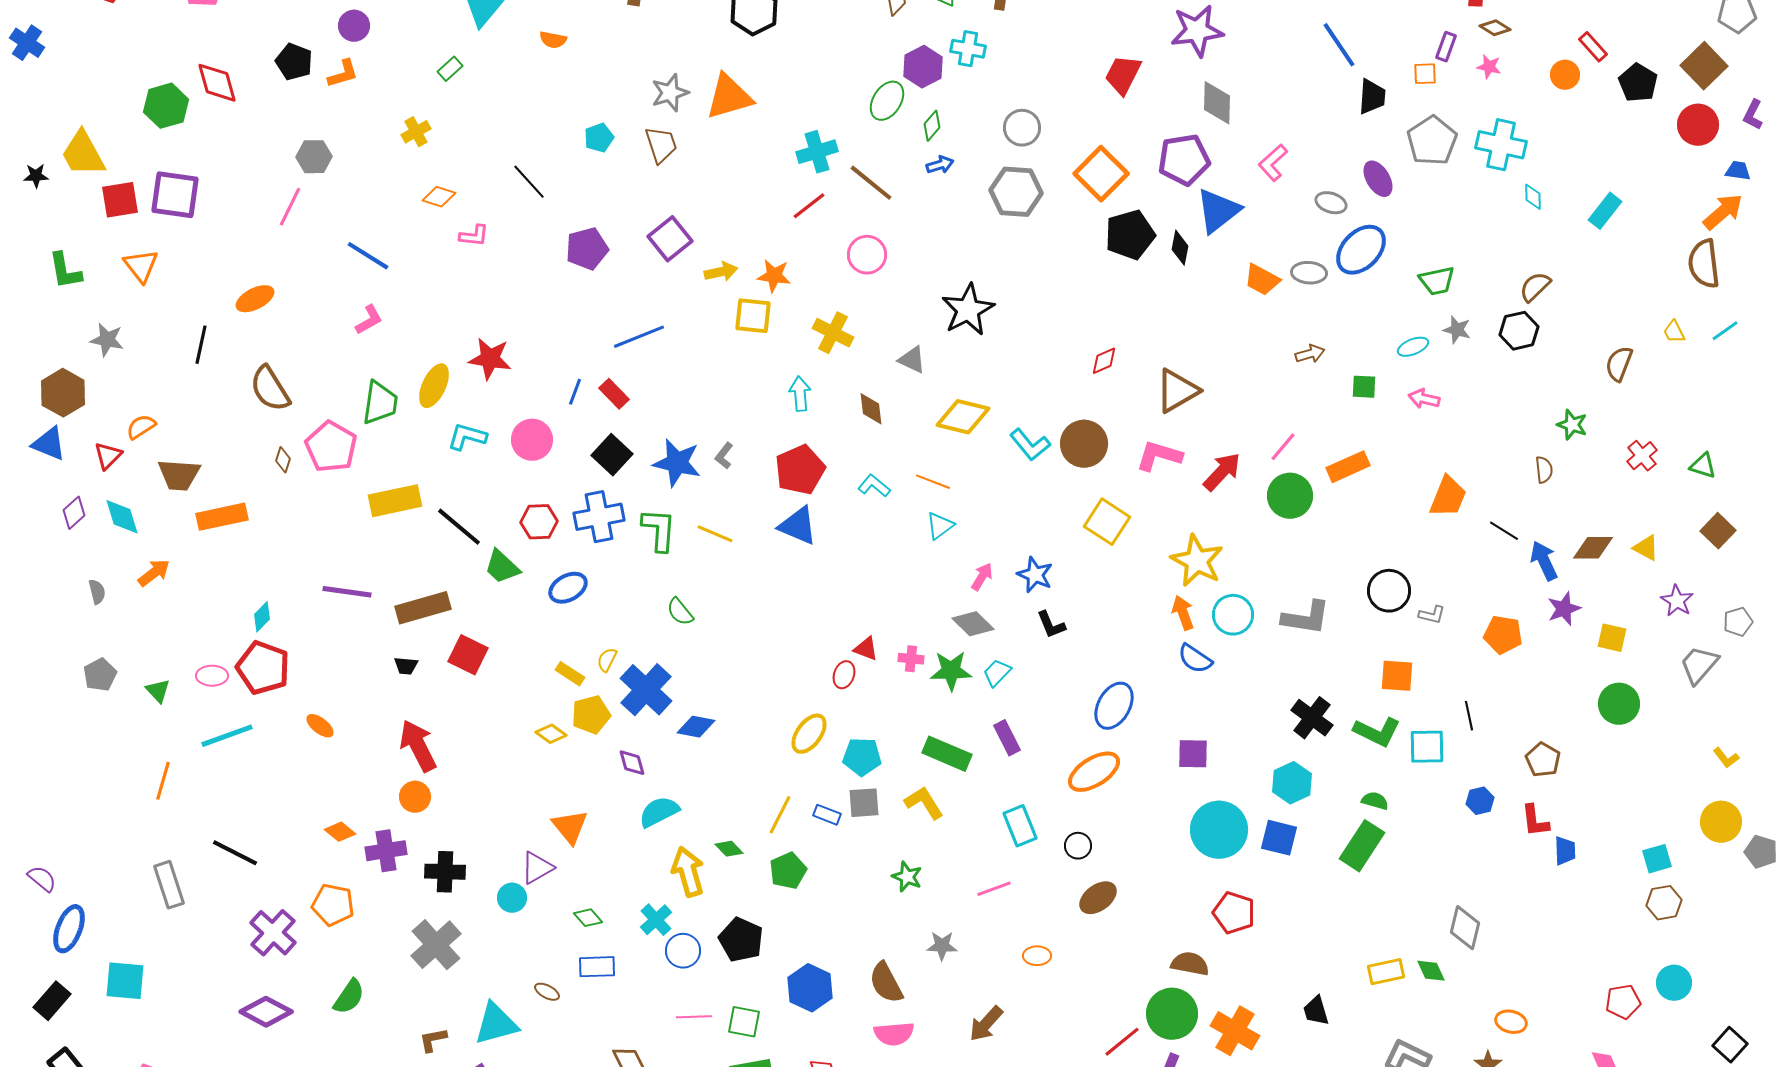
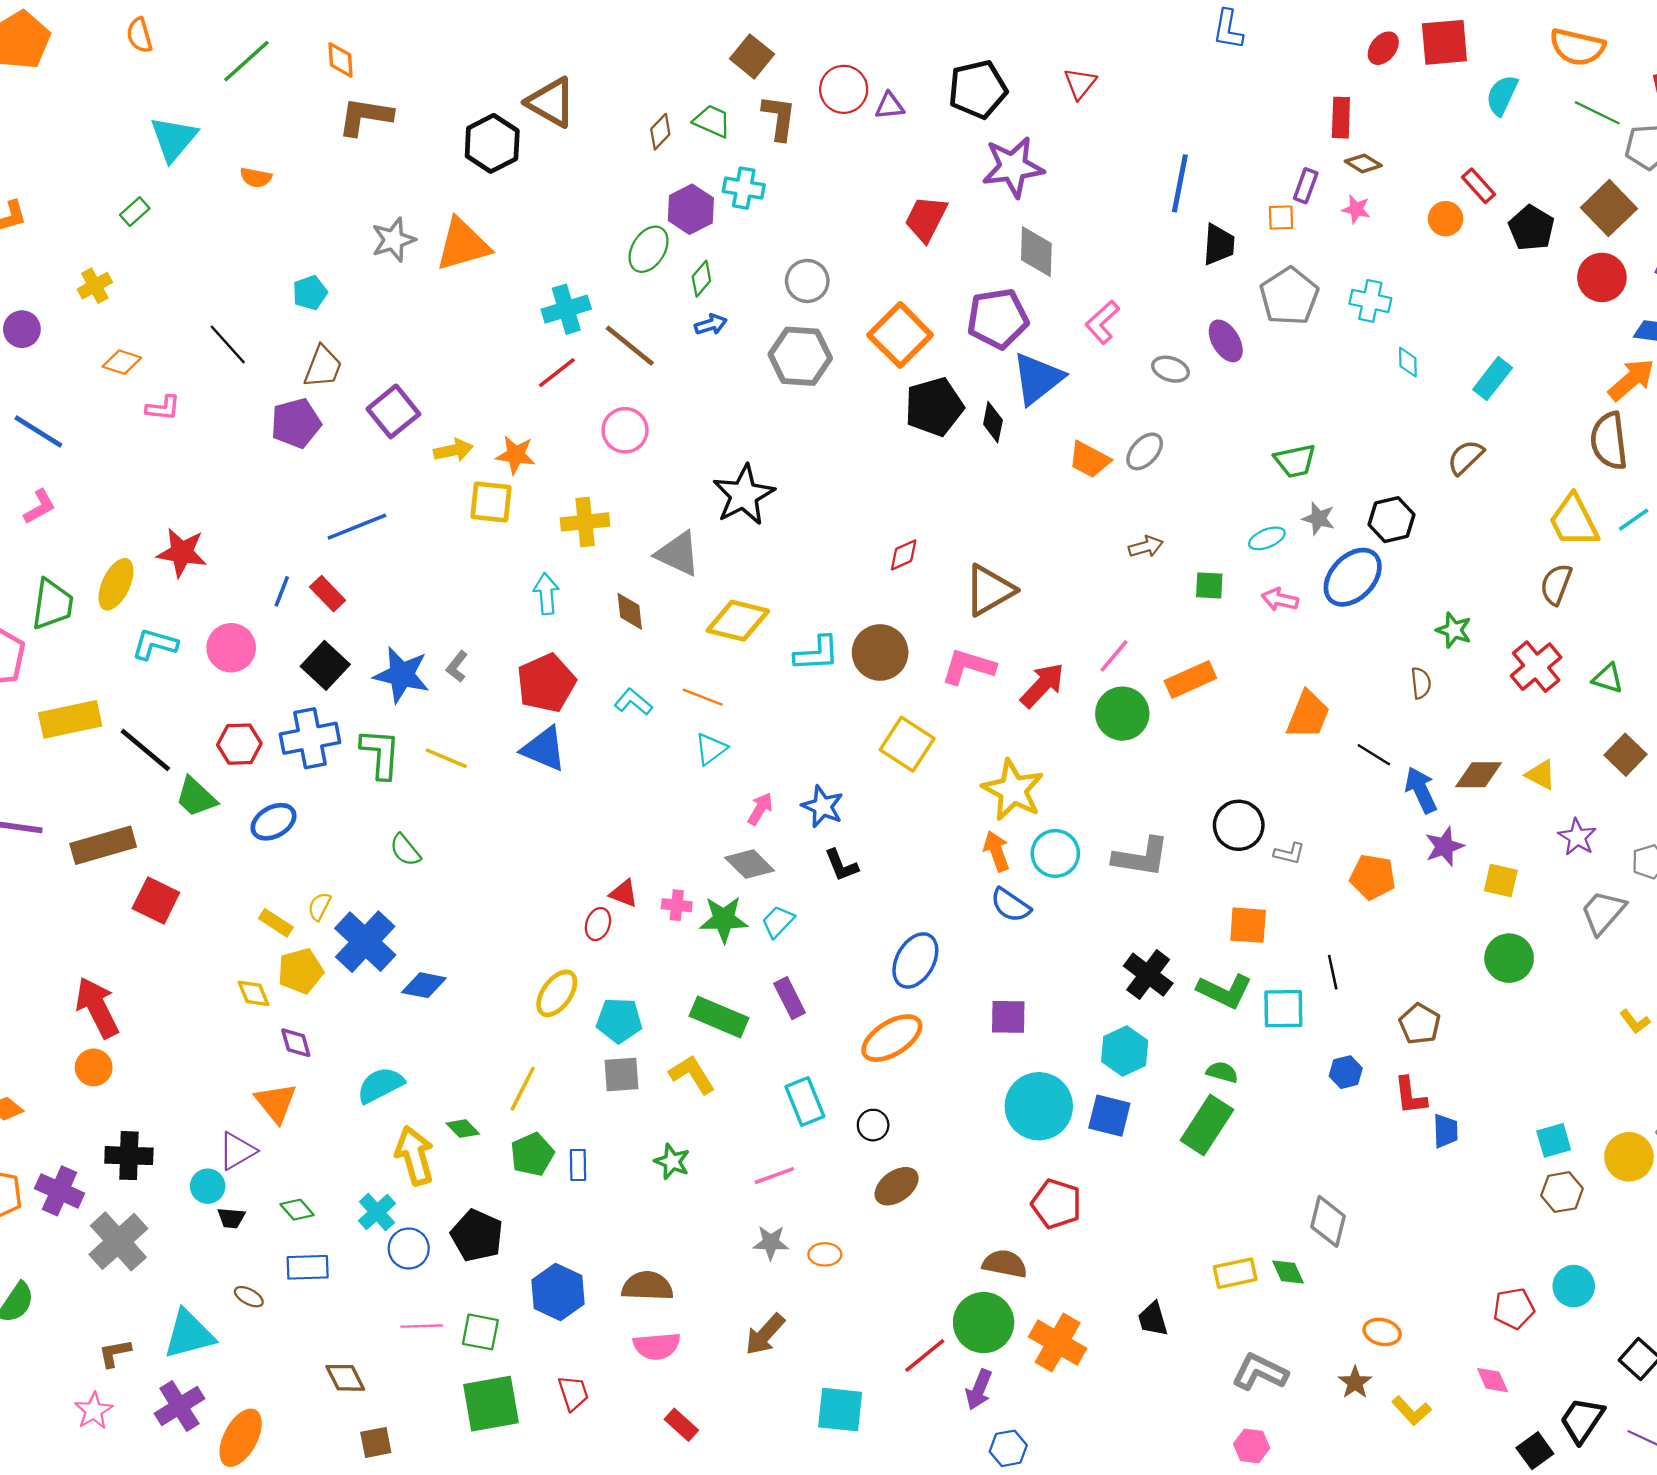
purple circle: (354, 26) -> (22, 329), moved
blue line: (1339, 45) -> (1180, 183), turned 45
brown trapezoid: (661, 145) -> (323, 367), moved, turned 39
cyan cross: (1501, 145) -> (1370, 301), size x0.7
blue ellipse: (1361, 250) -> (1353, 577), moved
gray ellipse: (1309, 273) -> (1145, 451), turned -52
brown semicircle: (1535, 287) -> (1466, 457), moved
yellow trapezoid: (1674, 332) -> (1574, 521), size x2.0
yellow cross: (833, 333) -> (585, 522), turned -33
gray triangle: (912, 360) -> (678, 554), size x1.4
brown semicircle: (1619, 364) -> (1556, 584), moved
cyan L-shape: (1030, 445) -> (817, 654), turned -54
red cross: (1642, 456) -> (1536, 667), size x1.4
black trapezoid: (406, 666) -> (231, 1218), moved
yellow diamond: (551, 734) -> (254, 993), turned 32
purple diamond: (632, 763) -> (296, 1043), moved
blue rectangle: (827, 815) -> (578, 1165), moved, turned 68
yellow circle: (1721, 822) -> (1629, 1157), moved
purple cross: (386, 851) -> (60, 1191), moved, turned 33
gray star: (942, 946) -> (771, 1243), moved
brown semicircle: (886, 983) -> (647, 1286), turned 120

